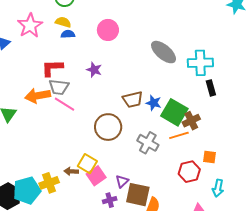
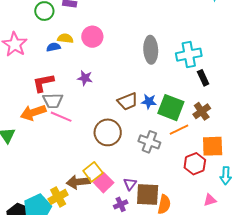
yellow semicircle: (63, 22) -> (65, 38), moved
gray ellipse: (164, 52) -> (151, 50), turned 56
brown cross: (191, 121) -> (202, 111), moved
orange square: (210, 157) -> (213, 146), size x1.6
yellow square: (87, 164) -> (93, 172), turned 30
brown arrow: (71, 171) -> (78, 182), size x1.6

